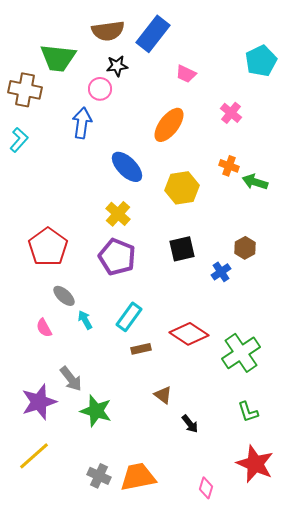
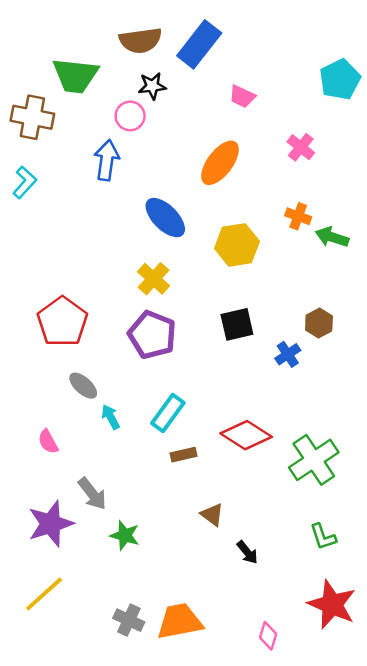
pink semicircle: (44, 328) -> (48, 442), moved
green star: (96, 411) -> (125, 535), size x0.7

